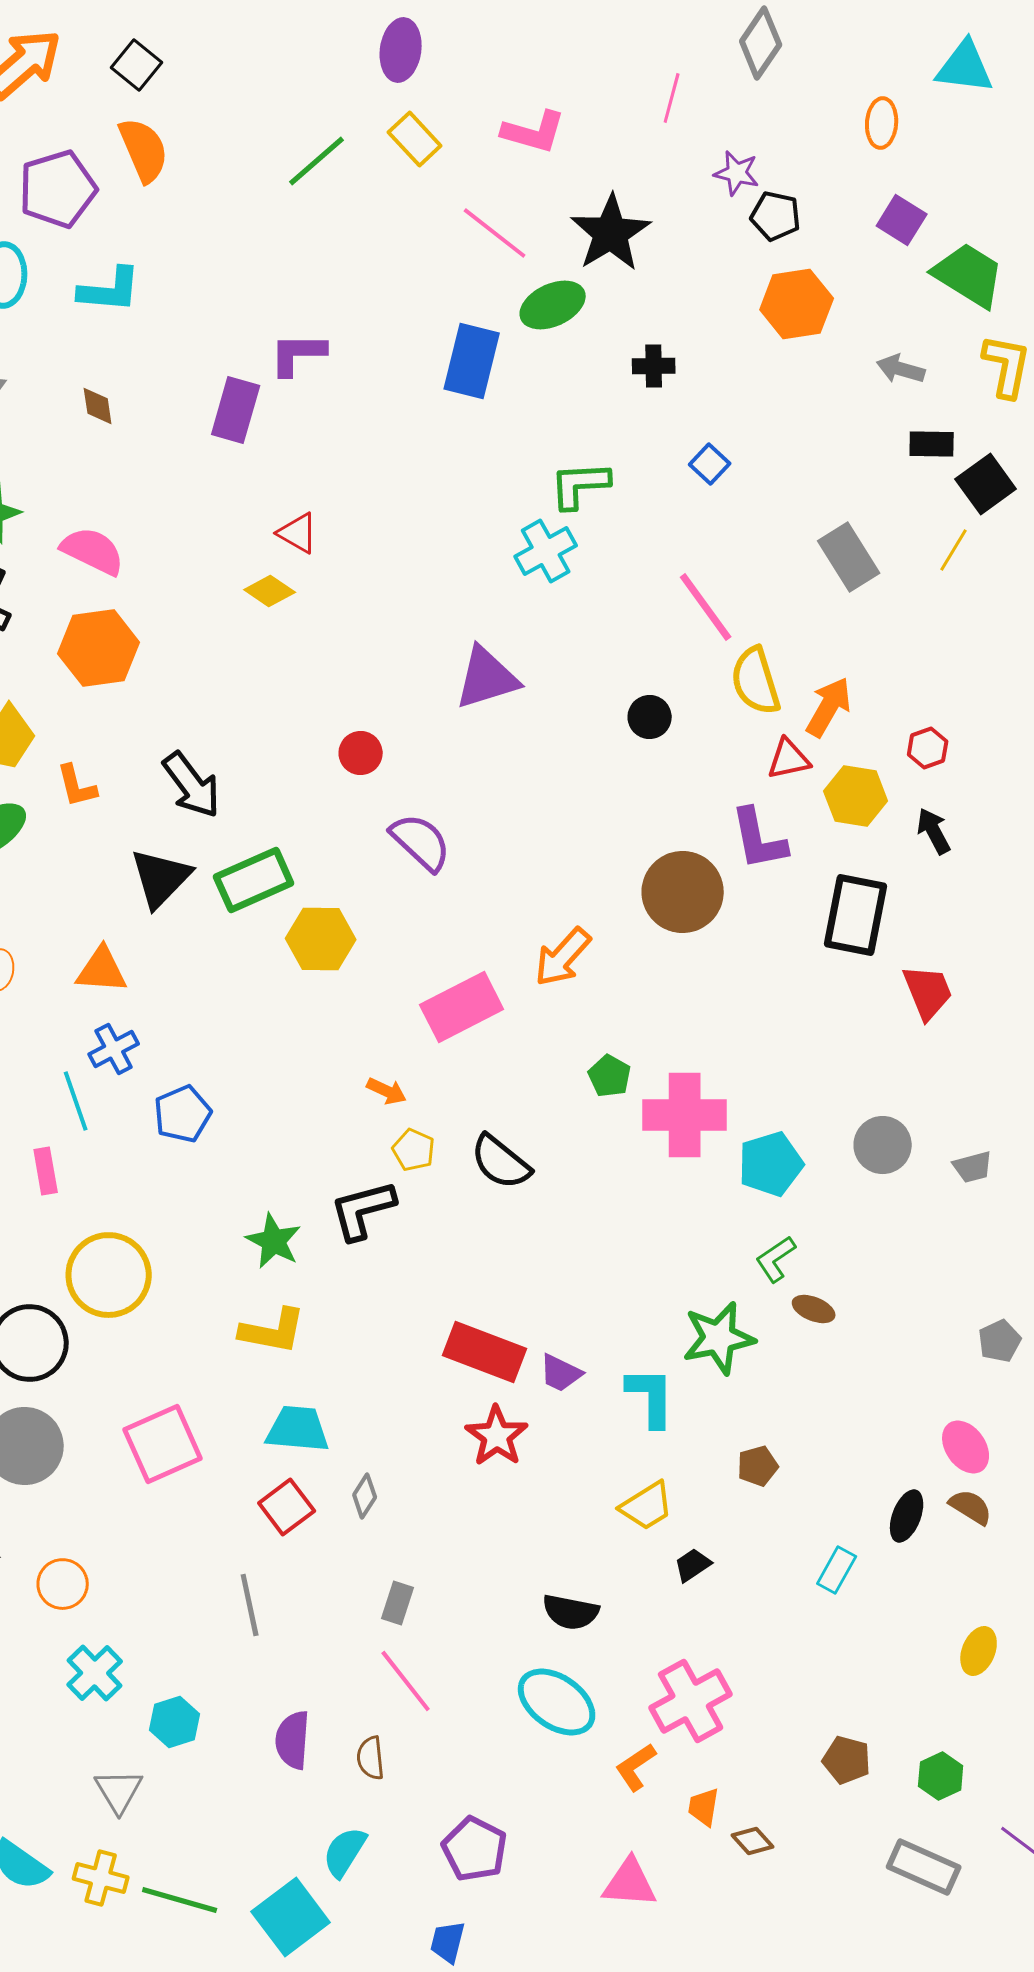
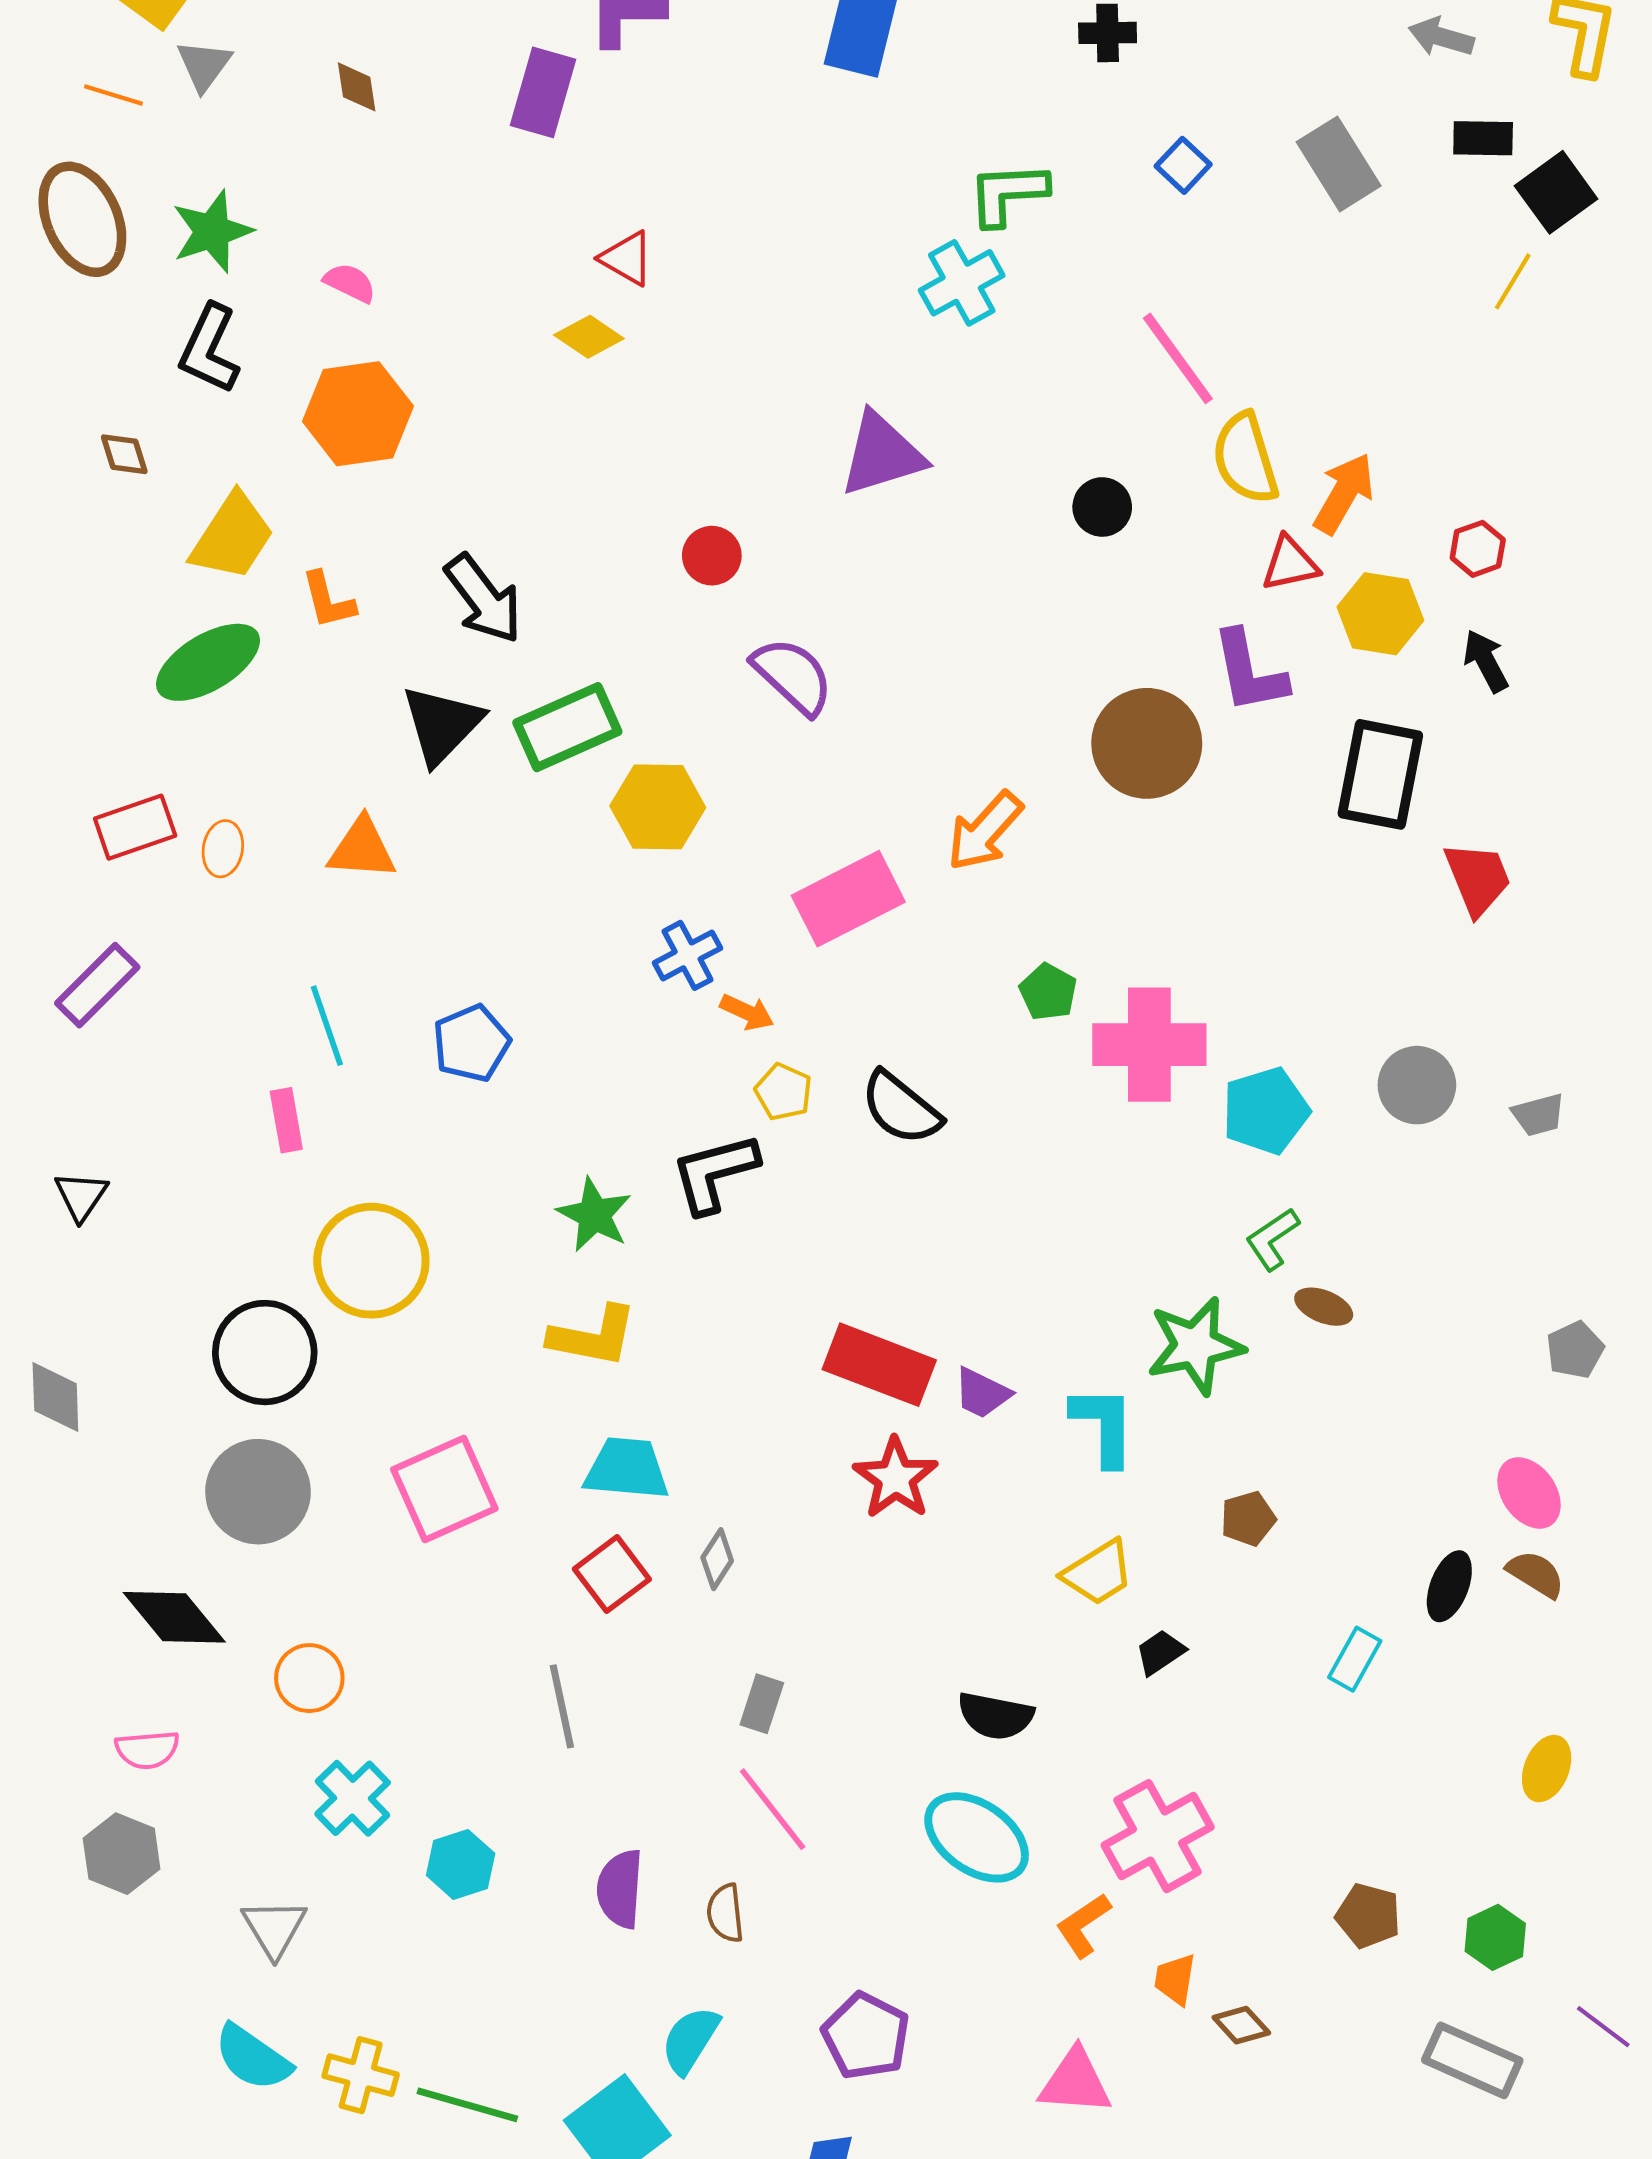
pink semicircle: (93, 551) -> (350, 283), size x0.6
gray rectangle: (849, 557) -> (1339, 164), moved
blue cross: (114, 1049) -> (688, 955), moved
gray triangle: (119, 1791) -> (274, 1928), moved

